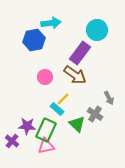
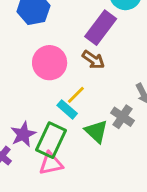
brown arrow: (75, 75) -> (93, 60), size x0.7
pink circle: (45, 77) -> (50, 63), size x1.5
purple star: (27, 126) -> (23, 134), turned -30

